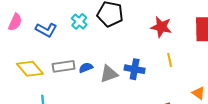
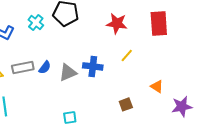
yellow line: (170, 60) -> (127, 55), turned 56
blue semicircle: (86, 68) -> (45, 67), turned 152

